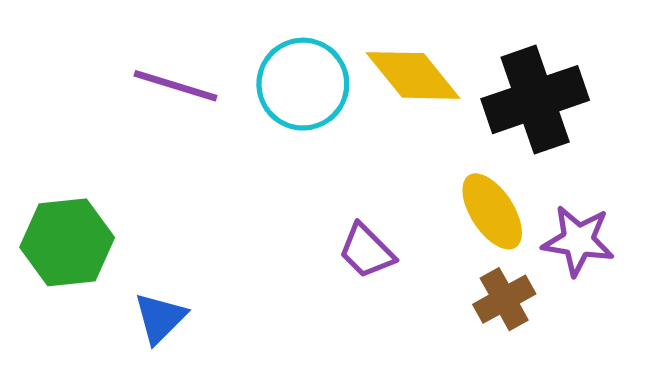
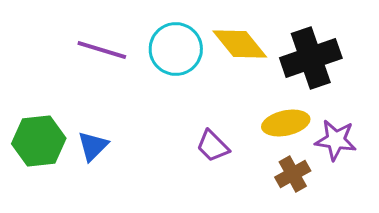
yellow ellipse: (492, 211) -> (286, 123), turned -69
blue triangle: (160, 318) -> (93, 146), moved

